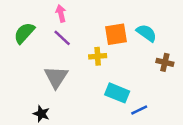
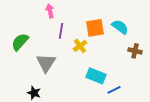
green semicircle: (24, 33) -> (20, 42), moved
purple line: (62, 38) -> (61, 31), moved, turned 56
yellow cross: (98, 56) -> (80, 46), turned -32

